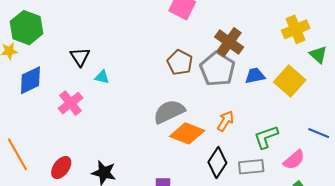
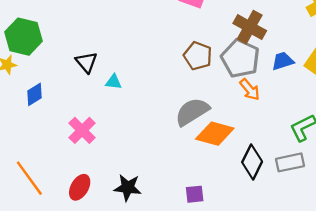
blue diamond: (30, 80) -> (35, 94), size x0.7
pink cross: (70, 103) -> (82, 130), moved
orange arrow: (225, 121) -> (250, 89), moved, turned 115

